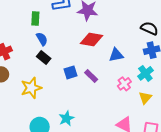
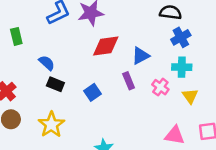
green rectangle: (35, 18) -> (16, 36), moved
cyan cross: (145, 73) -> (182, 67), turned -35
purple rectangle: (91, 76) -> (129, 81), moved, turned 40

